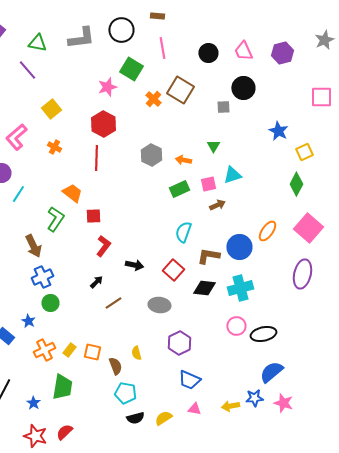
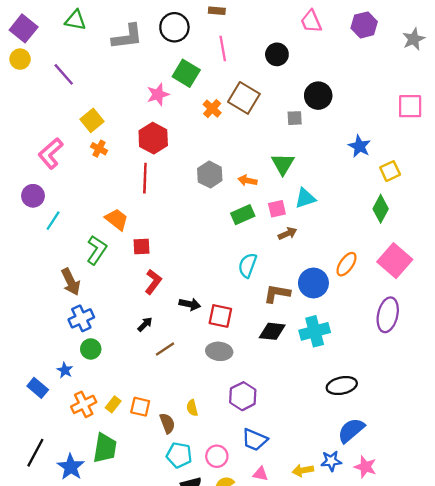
green triangle: (37, 43) -> (75, 20), moved
pink trapezoid: (243, 51) -> (311, 21), moved
purple hexagon: (282, 53) -> (364, 25), moved
green triangle: (213, 146) -> (283, 164), size x1.5
orange cross: (54, 147) -> (99, 149), moved
red square: (173, 270) -> (220, 316), moved, turned -30
pink circle: (236, 326) -> (217, 456), moved
blue star: (33, 403) -> (71, 467), size x1.6

